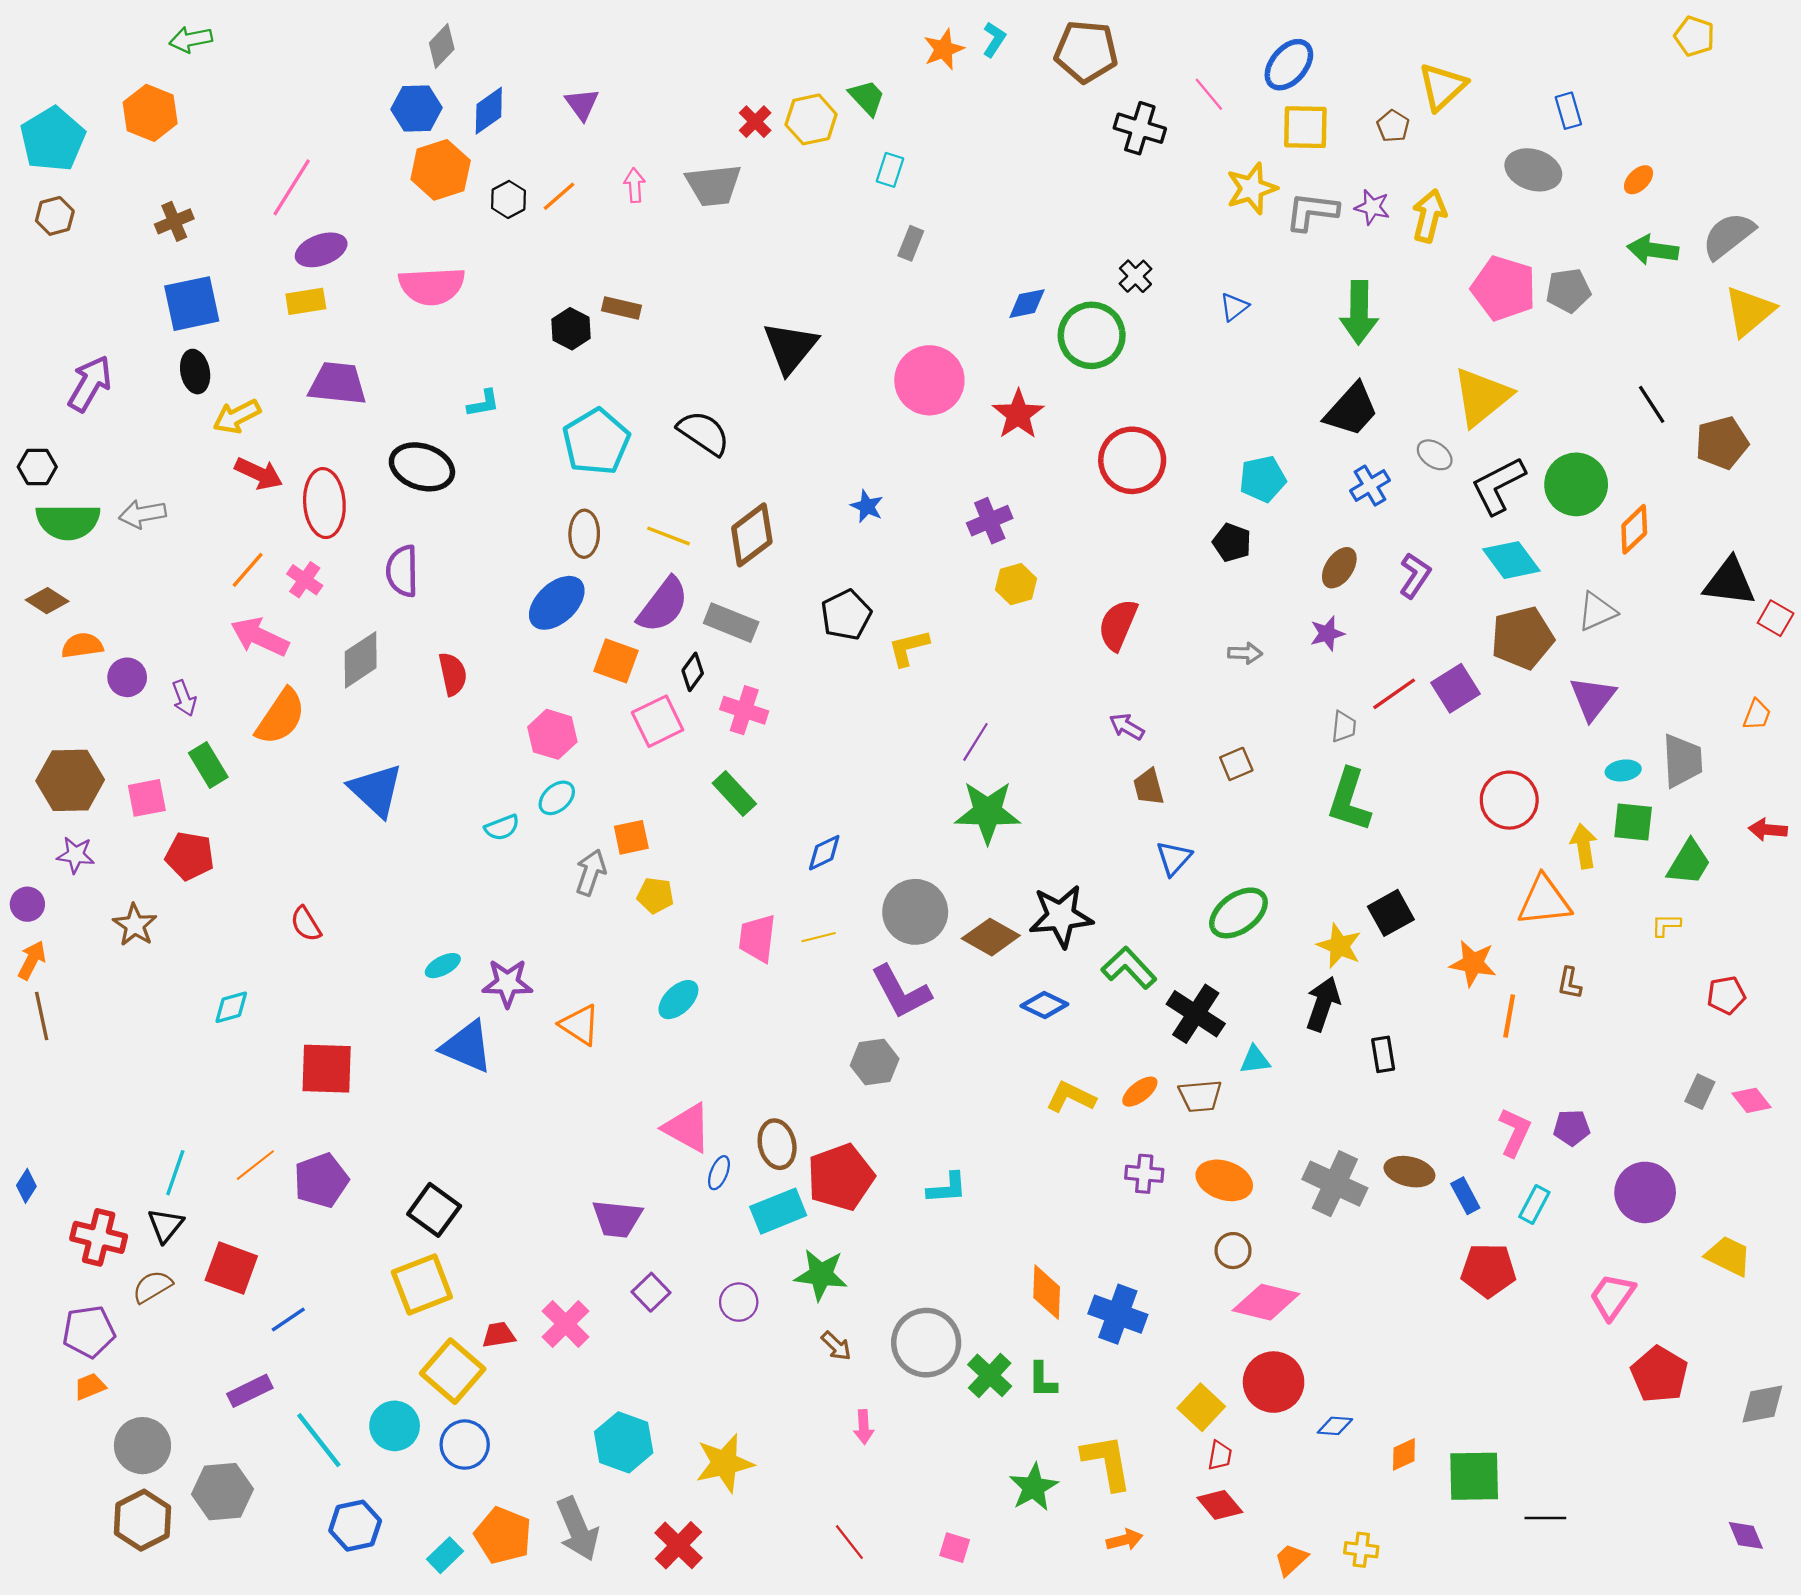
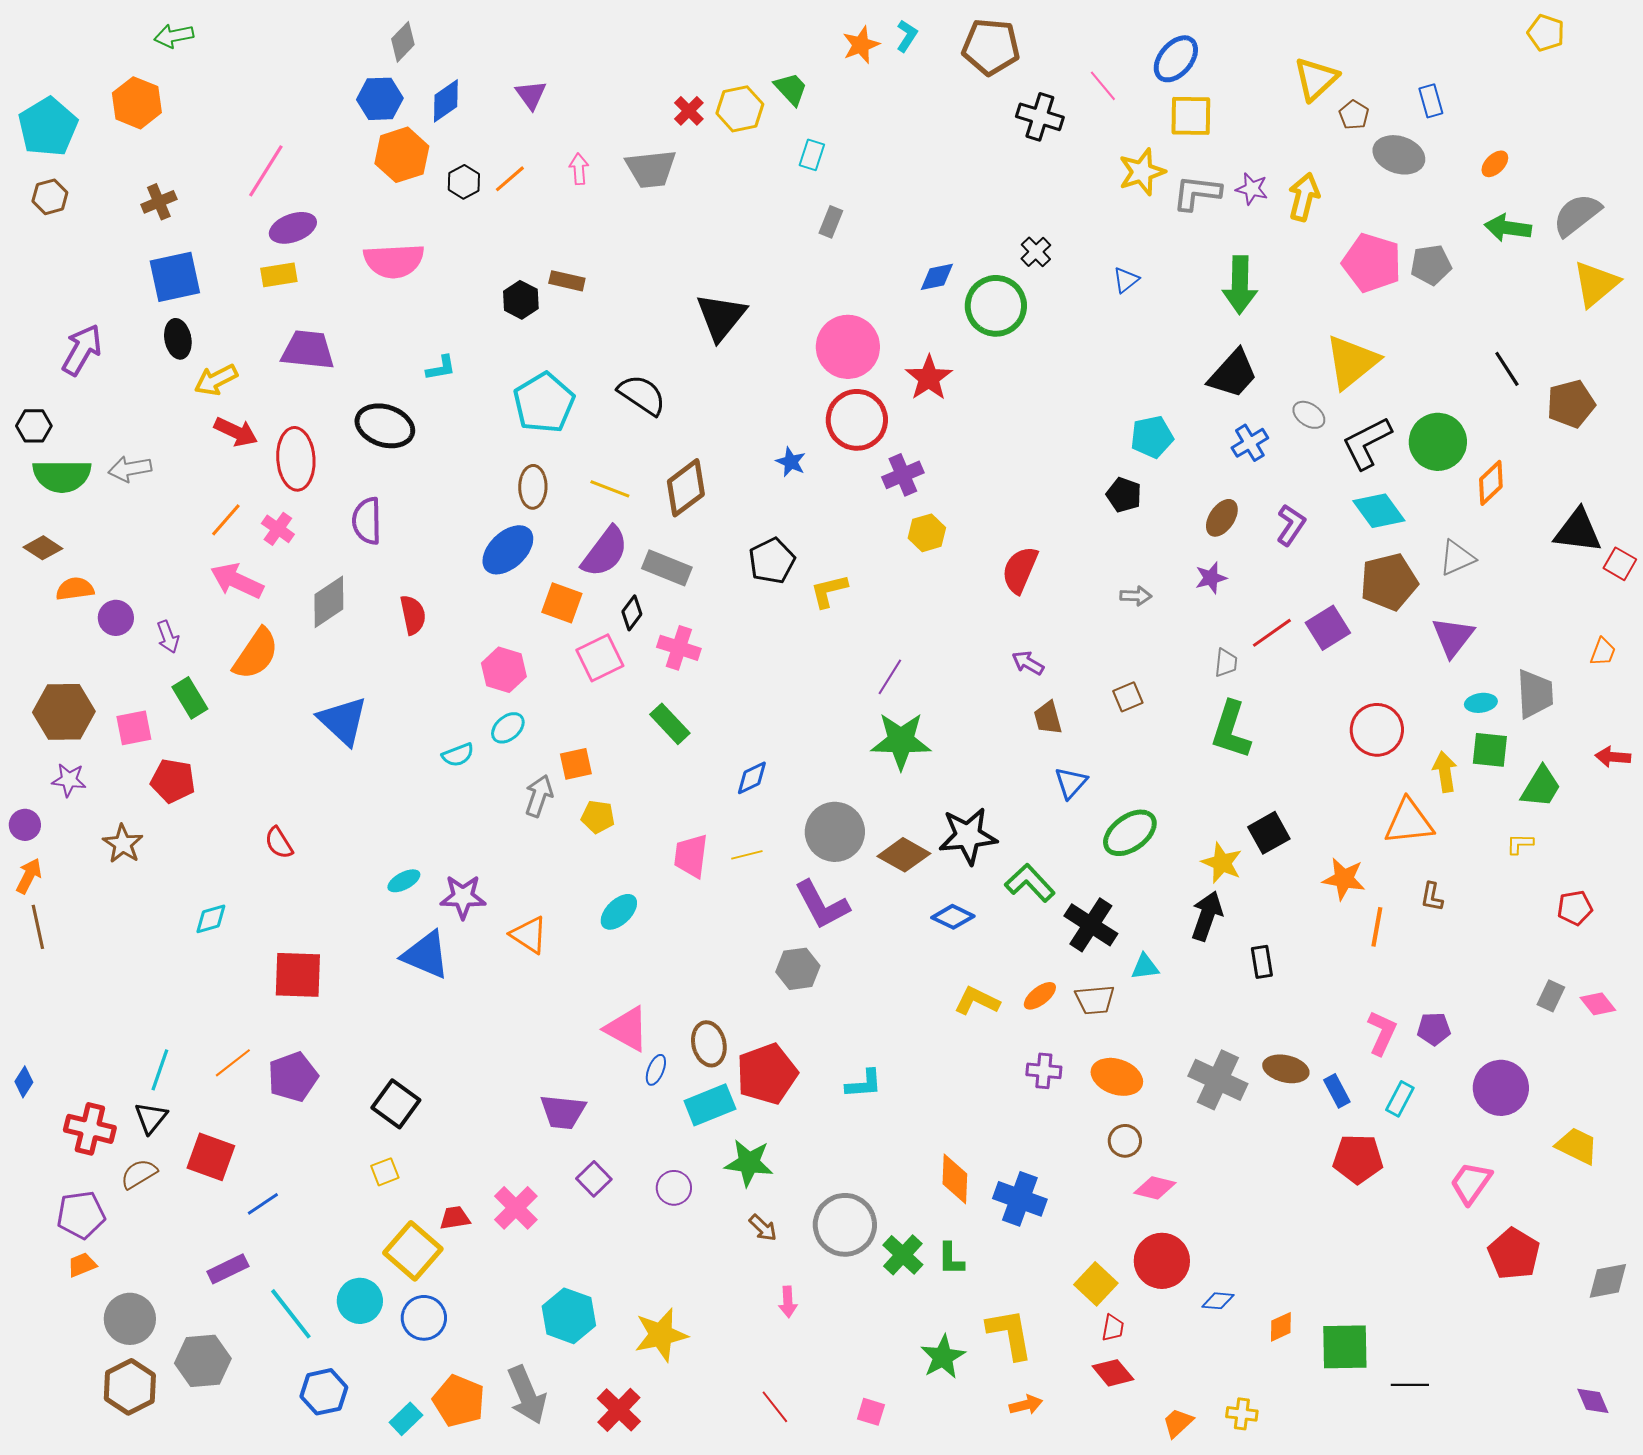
brown pentagon: (1393, 126) -> (1354, 115), moved
red circle: (1132, 460) -> (857, 420), moved
yellow square: (422, 1285) -> (385, 1172), size x0.5
pink diamond: (1266, 1302) -> (1155, 1188), size x0.7

